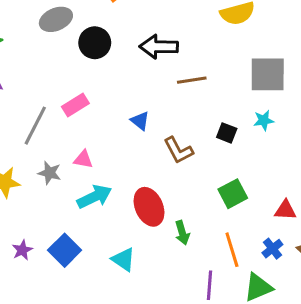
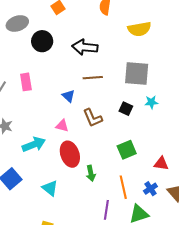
gray square: (268, 74) -> (137, 73), moved
brown line: (192, 80) -> (93, 78), moved
pink rectangle: (75, 105) -> (26, 82), turned -72
pink triangle: (83, 159) -> (62, 126), moved

